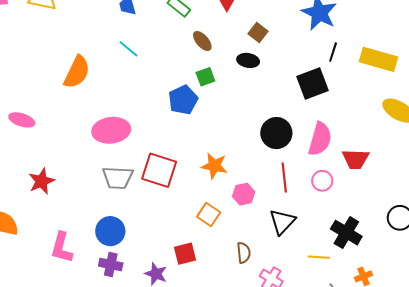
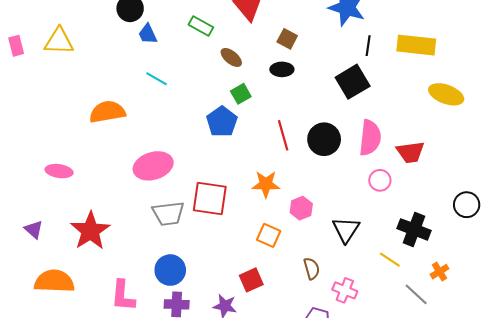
orange semicircle: (77, 72) -> (107, 112), turned -116
red line: (284, 178) -> (283, 135), moved
red star: (42, 181) -> (90, 231), size x1.4
yellow line: (319, 257) -> (390, 260), turned 40

